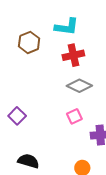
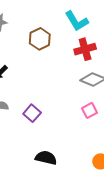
cyan L-shape: (67, 27) -> (77, 21), turned 55

